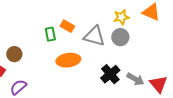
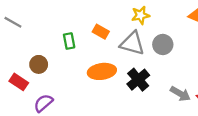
yellow star: (121, 17) -> (141, 15), moved
green rectangle: (50, 34) -> (69, 41), moved
black cross: (110, 74) -> (138, 80), moved

